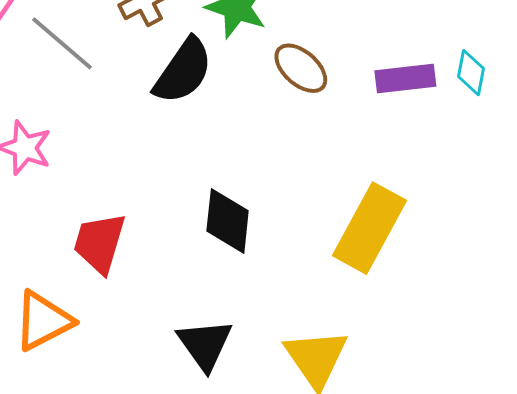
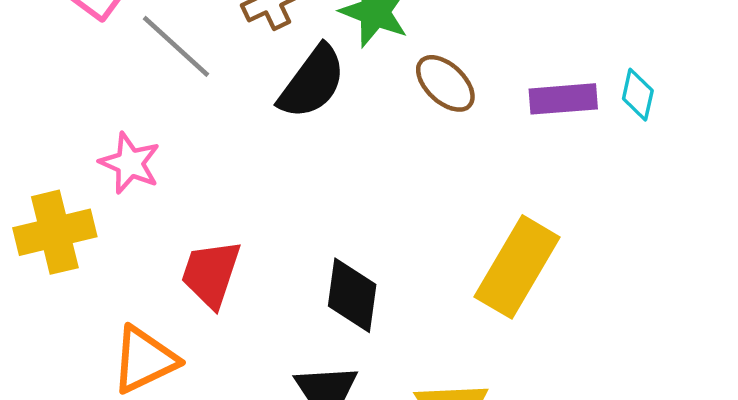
black diamond: (228, 221) -> (352, 295), moved

